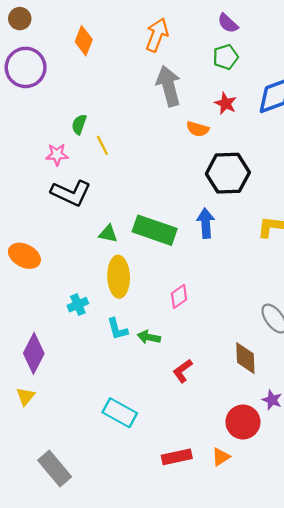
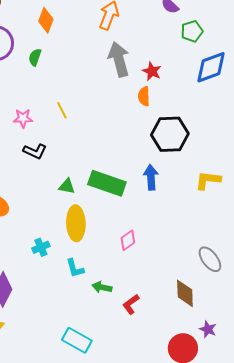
green pentagon: (226, 57) -> (192, 31), moved
red star: (226, 103) -> (152, 71), moved
green semicircle: (79, 124) -> (35, 57), moved
orange semicircle: (198, 129) -> (144, 96), turned 72
black L-shape: (71, 193) -> (35, 151), size x0.7
green arrow: (149, 337) -> (102, 287), moved

